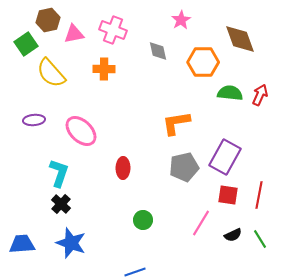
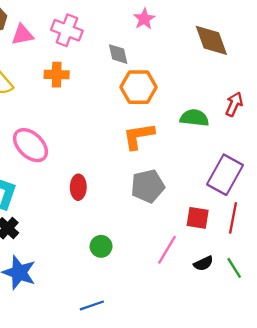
orange hexagon: (203, 62) -> (139, 87), moved
green semicircle: (230, 93) -> (194, 118), moved
purple rectangle: (225, 157) -> (225, 175), moved

